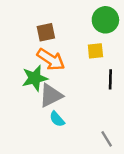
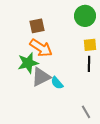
yellow square: (95, 51) -> (90, 45), moved
cyan semicircle: (57, 119) -> (57, 83), moved

